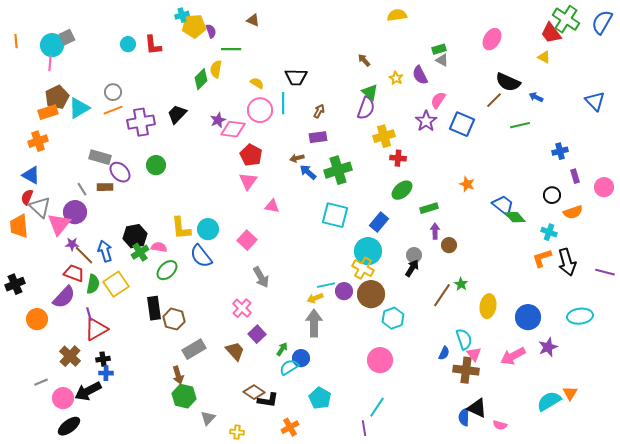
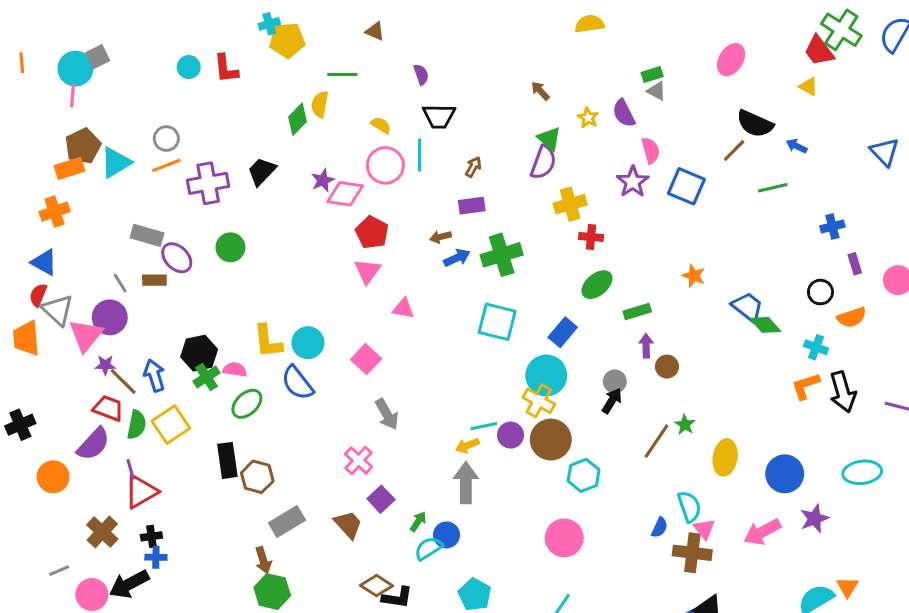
purple semicircle: (211, 31) -> (421, 75), moved
pink semicircle: (438, 100) -> (651, 150), turned 132
blue arrow: (308, 172) -> (457, 258), turned 114

